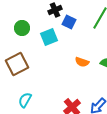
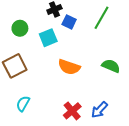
orange semicircle: (82, 62) -> (69, 67), moved, size x1.5

